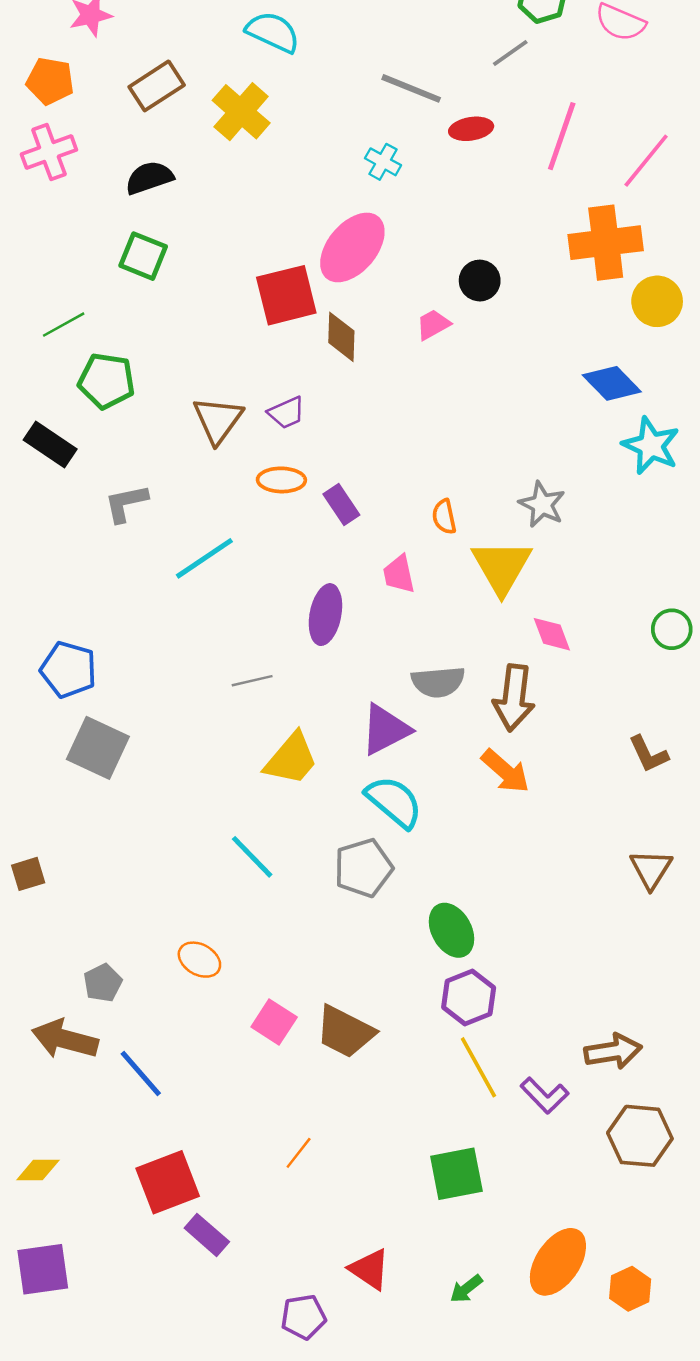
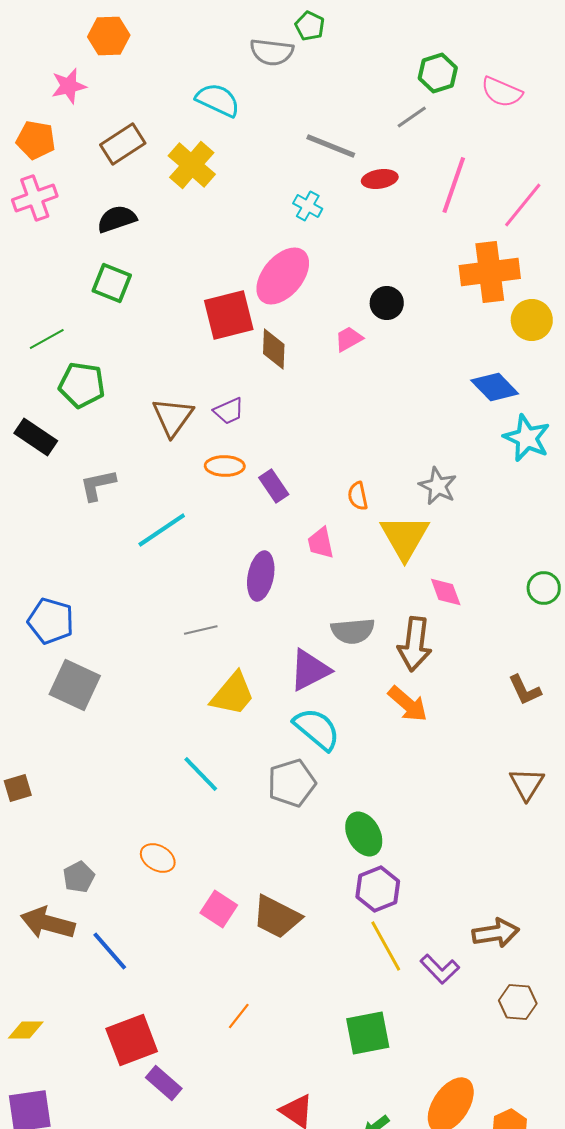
brown hexagon: (640, 1136) -> (518, 1002), size x0.7

